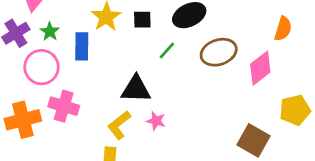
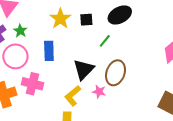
blue rectangle: (82, 46) -> (49, 51), moved
brown ellipse: (219, 52) -> (116, 73), moved, turned -50
black triangle: (136, 89) -> (84, 69), turned -45

